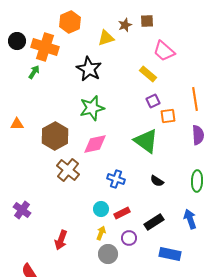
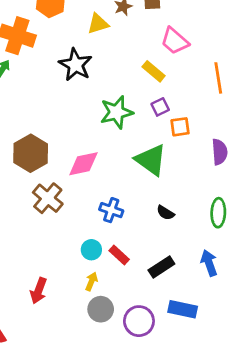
orange line: (195, 99) -> (218, 78), moved
green star: (92, 108) -> (117, 112), moved
red rectangle: (122, 213) -> (119, 255), turned 70
purple circle: (129, 238) -> (139, 321), moved, size x1.5

